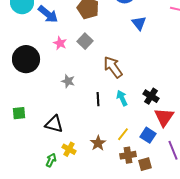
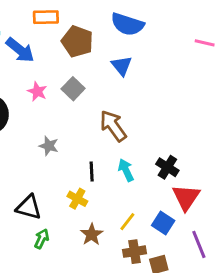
blue triangle: (139, 23) -> (122, 66), moved
yellow cross: (69, 149) -> (77, 199), moved
green arrow: (51, 160) -> (42, 239), moved

